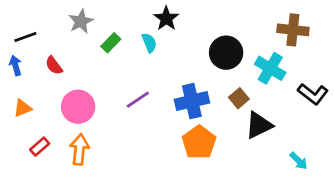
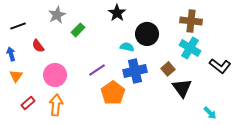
brown cross: (293, 30) -> (191, 21), moved
cyan semicircle: (149, 43) -> (127, 47), moved, turned -56
black circle: (226, 53) -> (147, 34), moved
blue arrow: (15, 65) -> (11, 54), moved
orange triangle: (23, 108) -> (16, 76), turned -32
black triangle: (259, 125) -> (182, 88), turned -40
orange pentagon: (199, 142) -> (113, 93), moved

